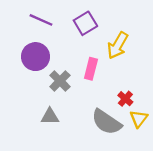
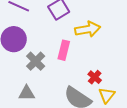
yellow arrow: (118, 45) -> (88, 29), turned -130

